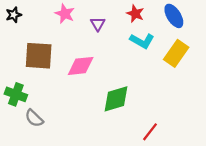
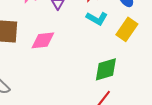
green diamond: (116, 99) -> (106, 69), moved

